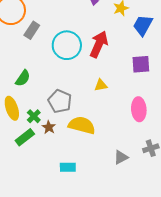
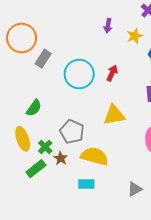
red arrow: (99, 44) -> (112, 73), size x0.6
yellow triangle: (101, 85) -> (114, 115), size x1.6
cyan rectangle: (68, 167) -> (86, 184), moved

